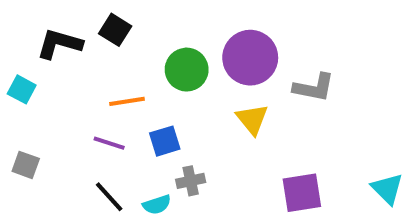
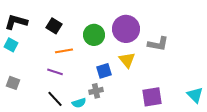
black square: (115, 30) -> (54, 26), moved
black L-shape: (59, 44) -> (16, 22), moved
blue square: (165, 141) -> (104, 71), moved

